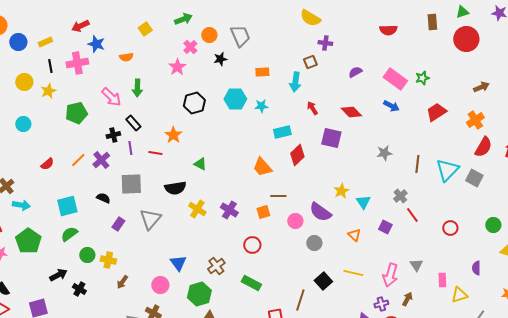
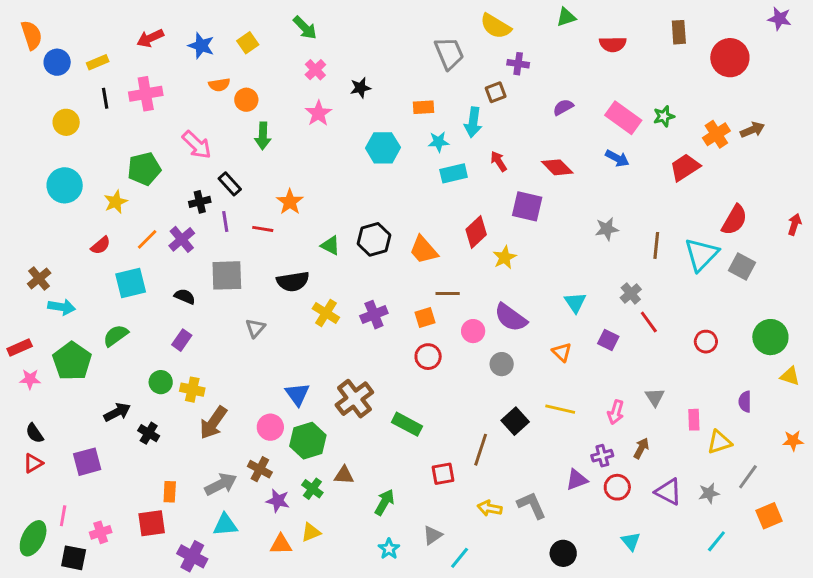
green triangle: (462, 12) -> (566, 17), moved
green arrow: (183, 19) -> (305, 28), turned 66
orange circle: (209, 35) -> (246, 100), moved
gray trapezoid: (240, 36) -> (449, 53), moved
blue star: (96, 44) -> (201, 46), moved
pink star: (177, 67) -> (318, 113), moved
green arrow: (137, 88) -> (263, 136), moved
yellow star: (48, 91) -> (116, 202), moved
black hexagon: (194, 103) -> (374, 239), moved
cyan star: (261, 106) -> (439, 142), moved
orange cross: (475, 120) -> (716, 134), moved
cyan circle: (23, 124) -> (65, 185), size x1.5
cyan rectangle: (282, 132) -> (454, 173), moved
red semicircle: (483, 147) -> (734, 220), moved
yellow star: (341, 191) -> (505, 257), moved
cyan square: (67, 206) -> (131, 283), moved
purple cross: (229, 210) -> (374, 315), turned 36
gray triangle: (150, 219) -> (255, 328), size x0.6
purple rectangle: (118, 224) -> (182, 340), moved
green circle: (493, 225) -> (770, 337), size x1.5
green semicircle: (69, 234) -> (116, 336), moved
red circle: (252, 245) -> (428, 357), moved
brown cross: (216, 266) -> (354, 399), size x1.4
pink arrow: (390, 275) -> (616, 412), size x0.7
brown arrow: (122, 282) -> (213, 423), size x1.6
green hexagon: (199, 294) -> (308, 441), moved

